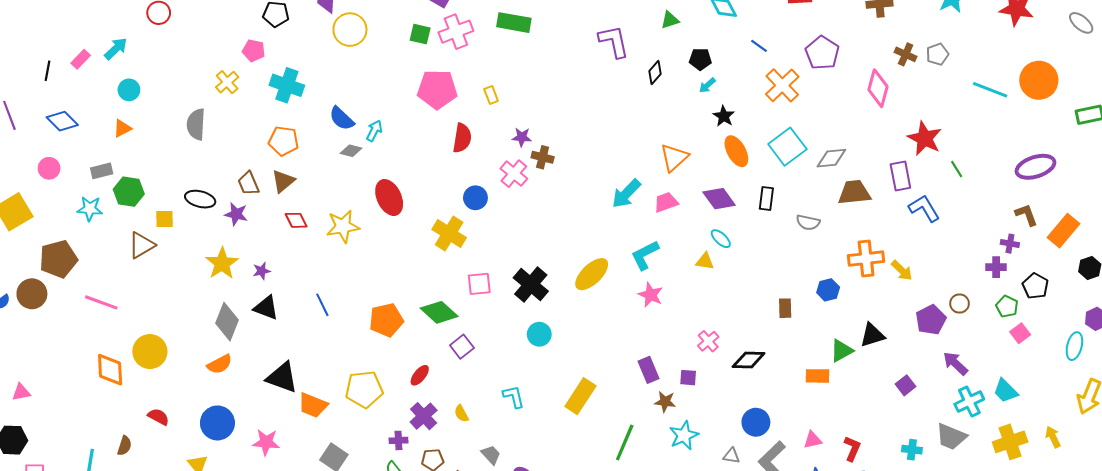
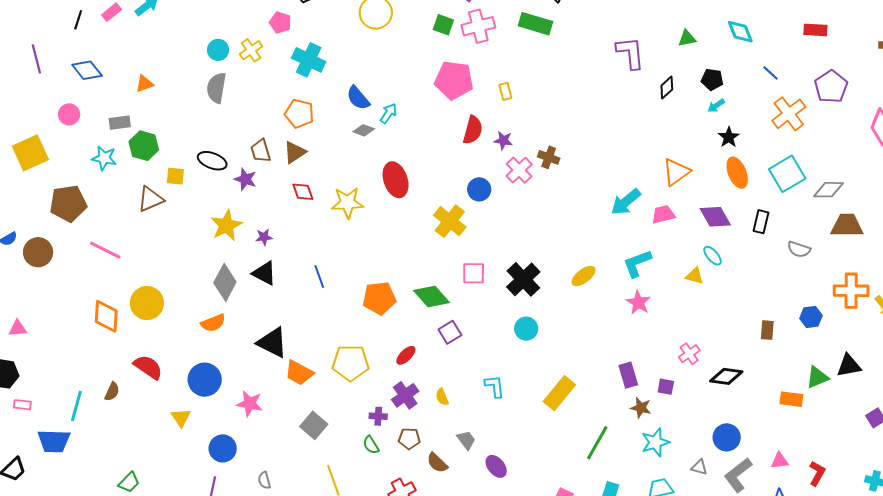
cyan circle: (129, 90) -> (218, 50), moved
purple star: (522, 137) -> (503, 140), moved
yellow ellipse: (592, 274) -> (584, 276), size x0.7
brown circle: (32, 294) -> (38, 252), moved
red semicircle: (158, 417) -> (148, 367), size x1.4

